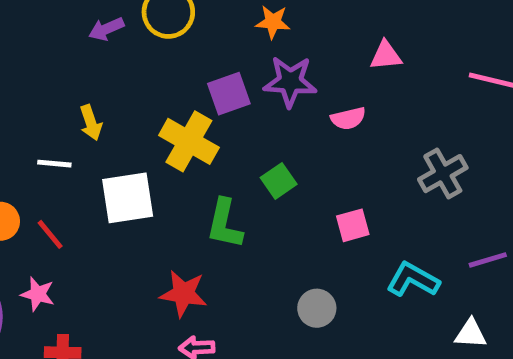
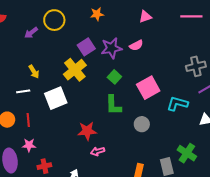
purple star: (290, 82) -> (111, 48), moved
yellow cross: (189, 141) -> (75, 70), turned 35
gray cross: (443, 174) -> (196, 66), moved, turned 30
green L-shape: (225, 224) -> (113, 105), moved
pink square: (353, 225) -> (148, 88), size x1.6
red line: (50, 234) -> (28, 120), turned 48

